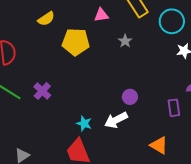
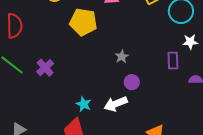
gray star: (125, 41) -> (122, 57), moved
purple rectangle: (174, 108) -> (173, 60), moved

